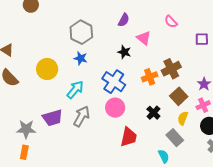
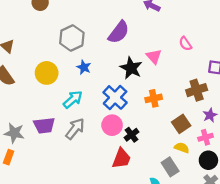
purple semicircle: (124, 20) -> (119, 32), moved, size x1.6
gray hexagon: (81, 32) -> (72, 38), moved
black star: (124, 52) -> (131, 68), size x1.5
brown cross: (171, 69) -> (197, 90), moved
black cross: (153, 113) -> (131, 135), moved
yellow semicircle: (183, 118) -> (182, 148), turned 80

